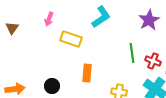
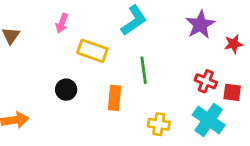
green line: (132, 53) -> (144, 70), moved
black circle: (52, 86) -> (66, 90), moved

